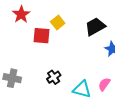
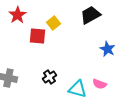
black trapezoid: (95, 27) -> (90, 15), moved
pink semicircle: (104, 84) -> (99, 84), turned -104

